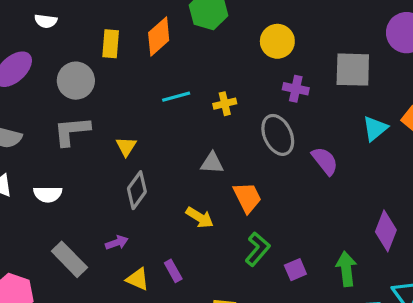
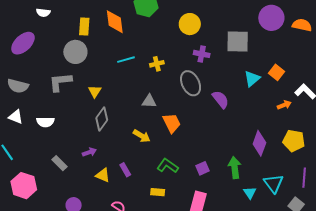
orange diamond: (159, 36) -> (115, 22), turned -55
gray circle: (76, 81) -> (75, 52), moved
green L-shape: (257, 249) -> (168, 166), moved, turned -95
gray rectangle: (69, 259) -> (59, 163), size x0.7

